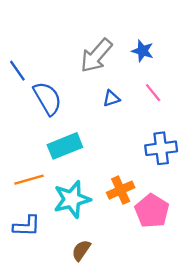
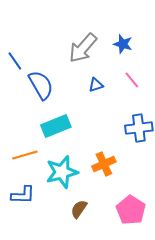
pink pentagon: (152, 211) -> (131, 210), moved
brown semicircle: (81, 250) -> (79, 209), moved

